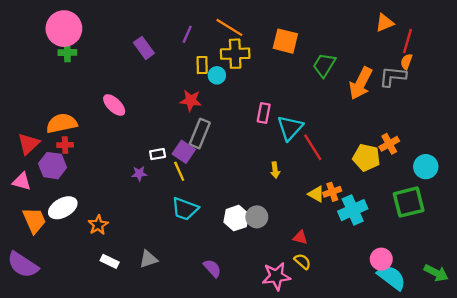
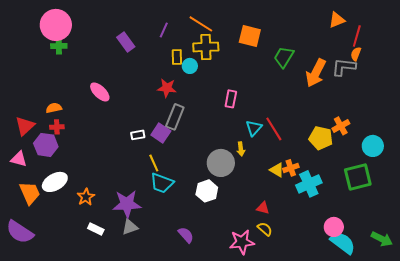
orange semicircle: (62, 123) -> (54, 108), size x0.6
cyan triangle: (290, 128) -> (254, 128), moved, size x0.7
yellow line: (179, 171) -> (154, 163), moved
purple star: (139, 174) -> (127, 204), moved, size x2.0
gray circle: (257, 217) -> (221, 163), moved, size x1.4

